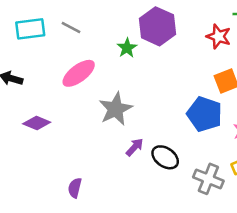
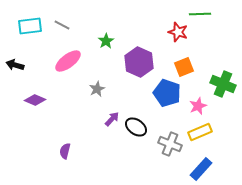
purple hexagon: (158, 26) -> (139, 62), moved
gray star: (116, 109) -> (97, 89), size x0.6

